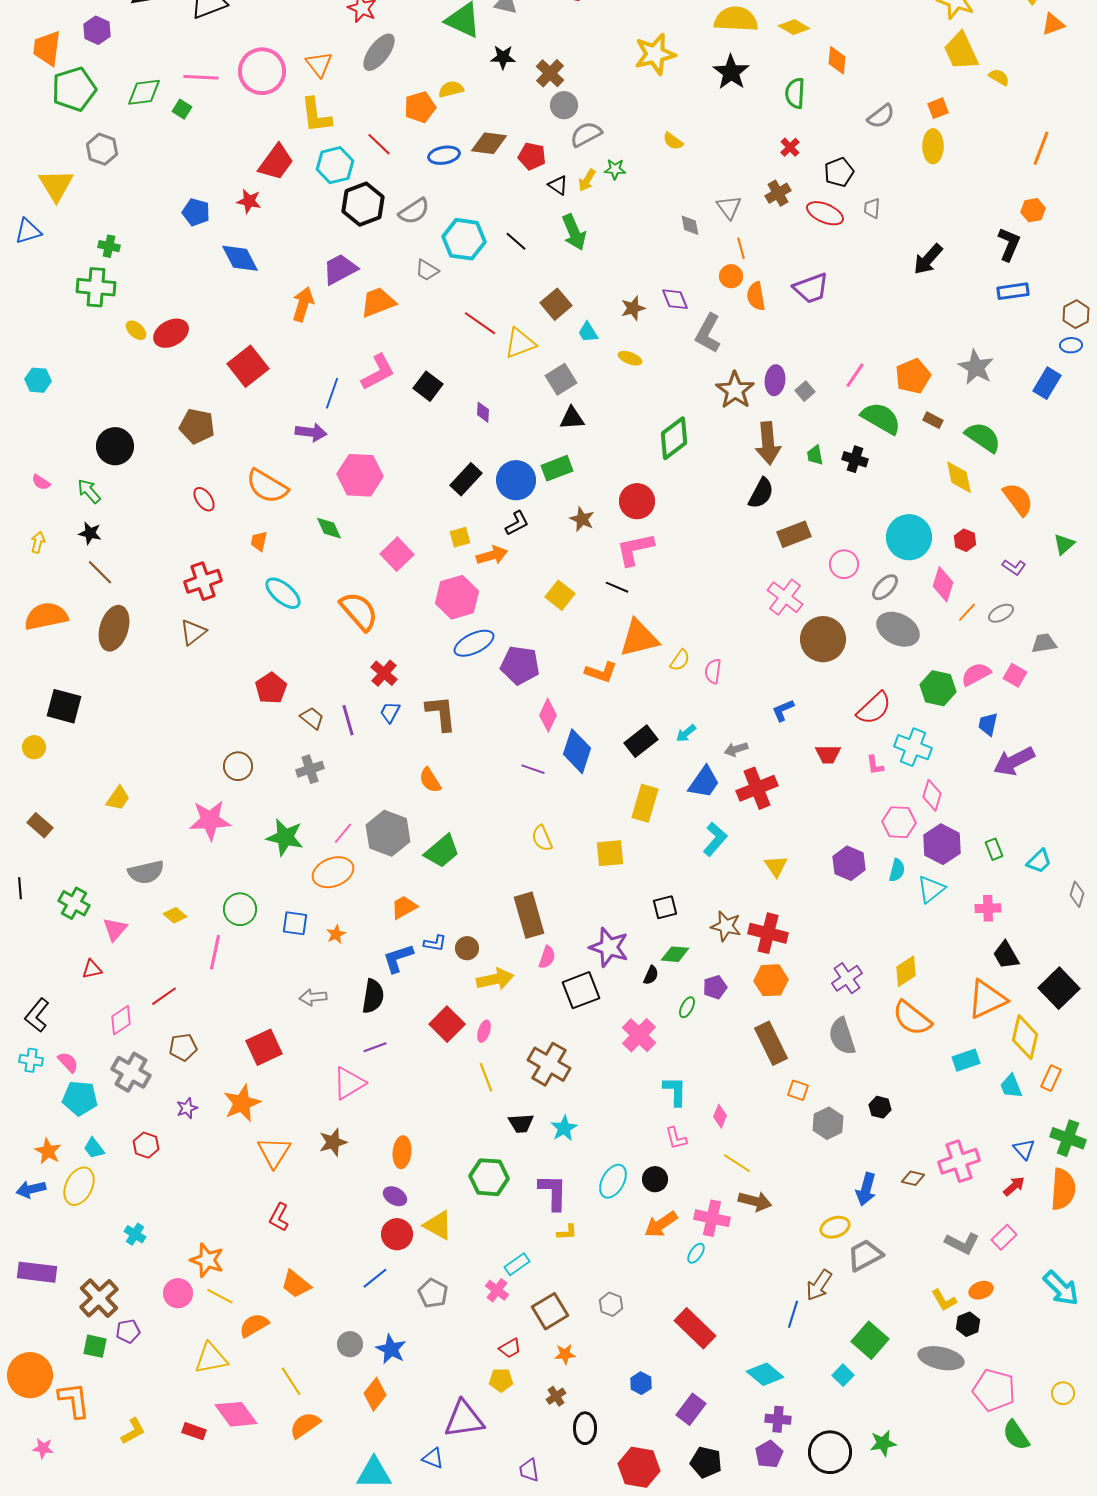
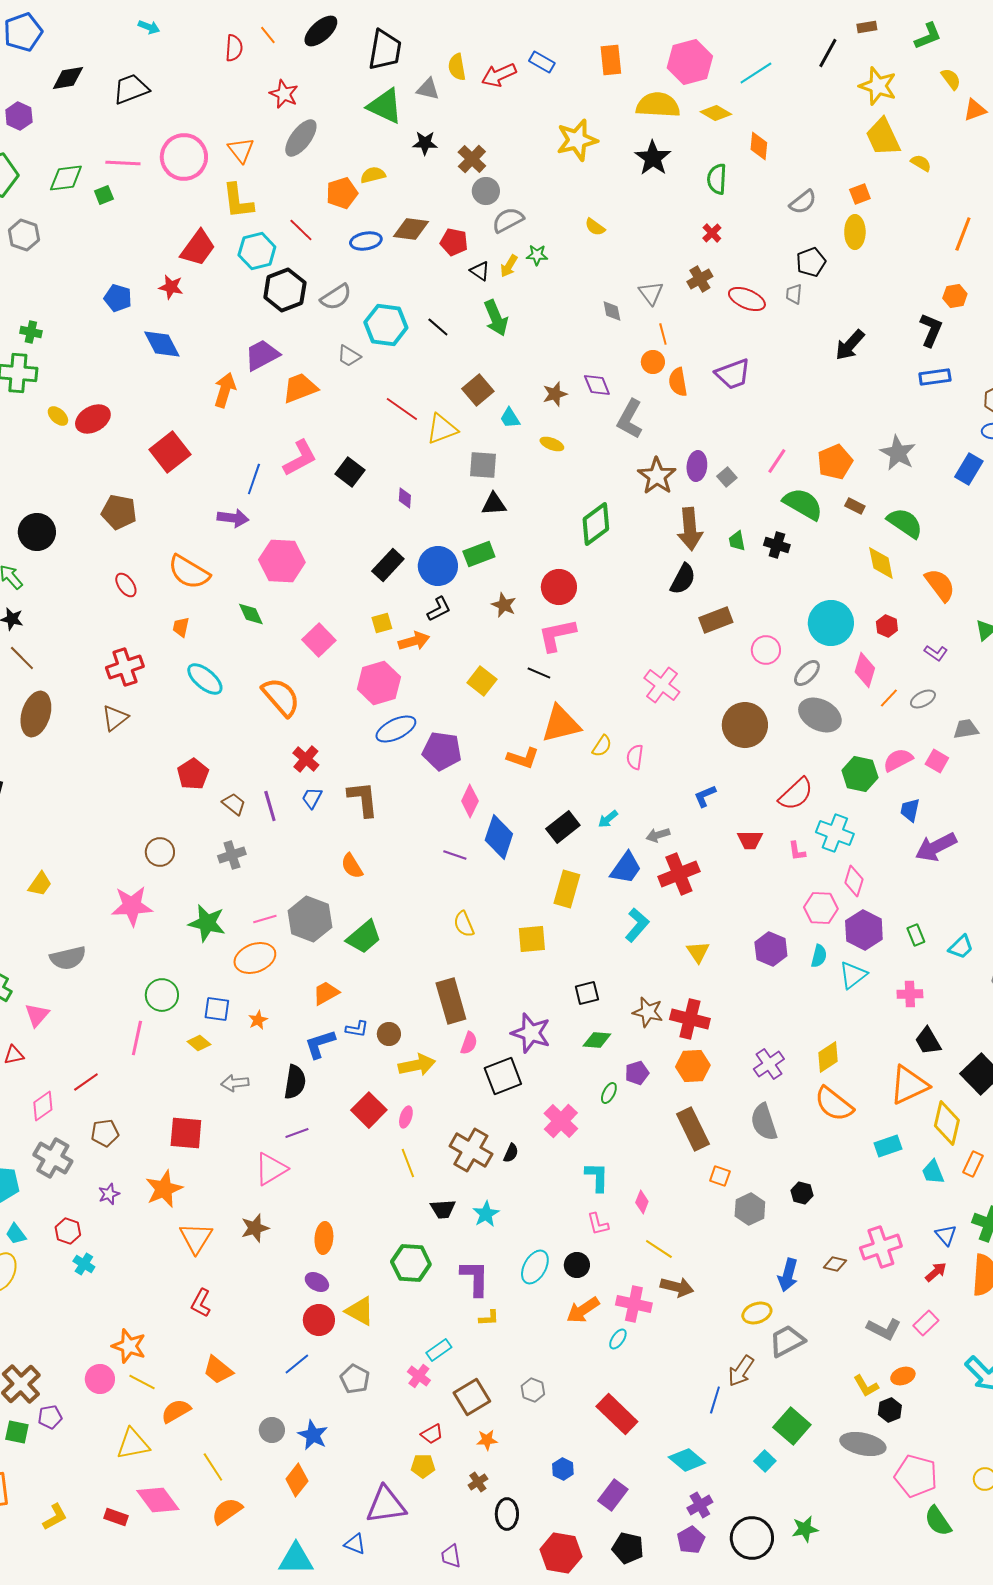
green square: (182, 109) -> (104, 195), turned 36
black pentagon: (839, 172) -> (811, 262), moved
gray square: (561, 379) -> (483, 465), turned 36
pink cross: (785, 597) -> (662, 685), moved
pink line: (343, 833) -> (265, 919), turned 35
yellow diamond: (175, 915) -> (199, 1043), moved
black semicircle: (651, 975) -> (511, 1153), moved
red square: (264, 1047) -> (186, 1133), turned 30
cyan cross: (135, 1234) -> (84, 1264), moved
purple cross: (778, 1419) -> (700, 1505), turned -35

